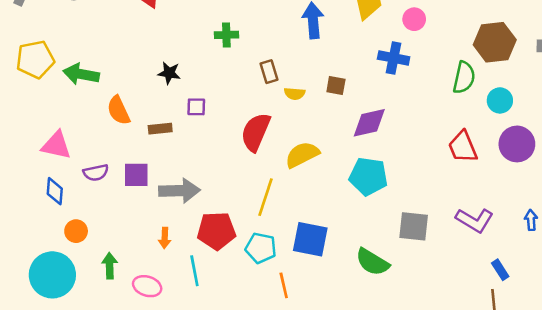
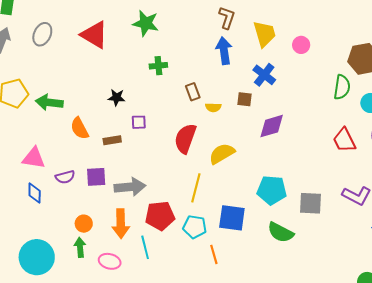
blue cross: (394, 58) -> (264, 75), moved, turned 30
cyan pentagon: (368, 176) -> (272, 190), moved
orange circle: (76, 231) -> (84, 224), moved
orange arrow: (165, 238) -> (121, 224), size x1.8

